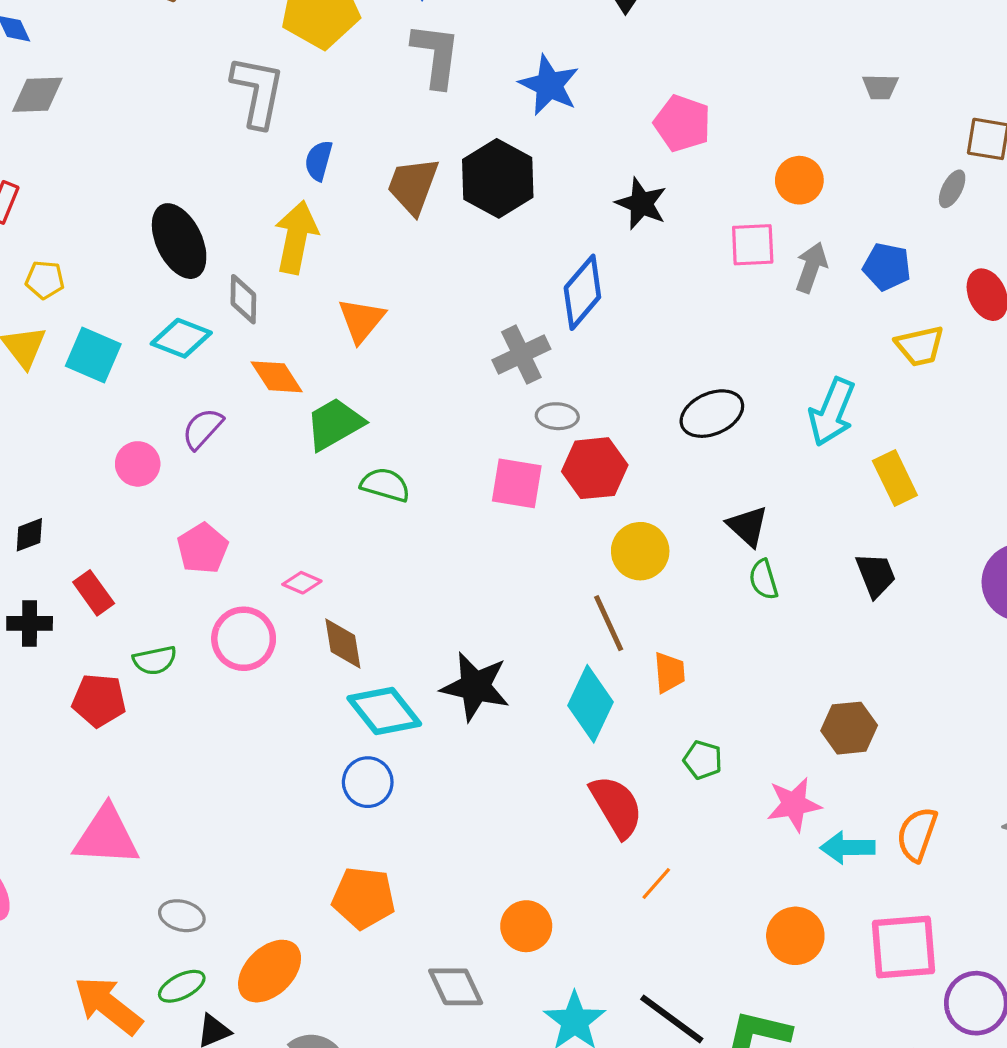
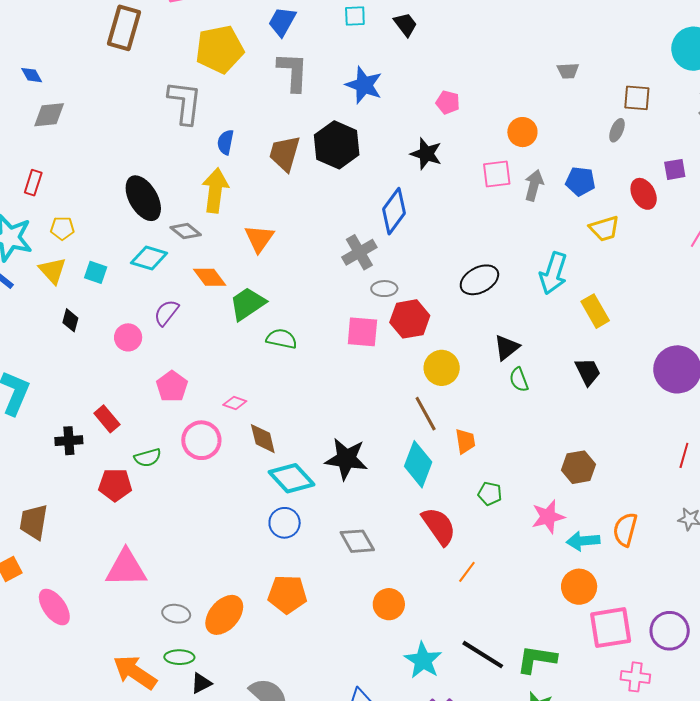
pink pentagon: (682, 123) -> (448, 102), size x0.7
gray diamond: (243, 299) -> (186, 231), turned -48
cyan square: (93, 355) -> (96, 272), size x0.7
black triangle: (748, 526) -> (507, 347), turned 44
black diamond: (29, 535) -> (70, 320), moved, turned -50
orange circle: (795, 936) -> (579, 587), moved
pink square: (903, 947) -> (611, 628), moved
orange ellipse: (270, 971) -> (224, 615), moved
green ellipse: (182, 986) -> (179, 657), turned 32
gray diamond: (456, 987) -> (357, 541), moved

